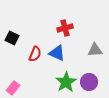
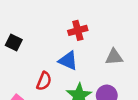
red semicircle: (35, 54) -> (44, 81), moved

